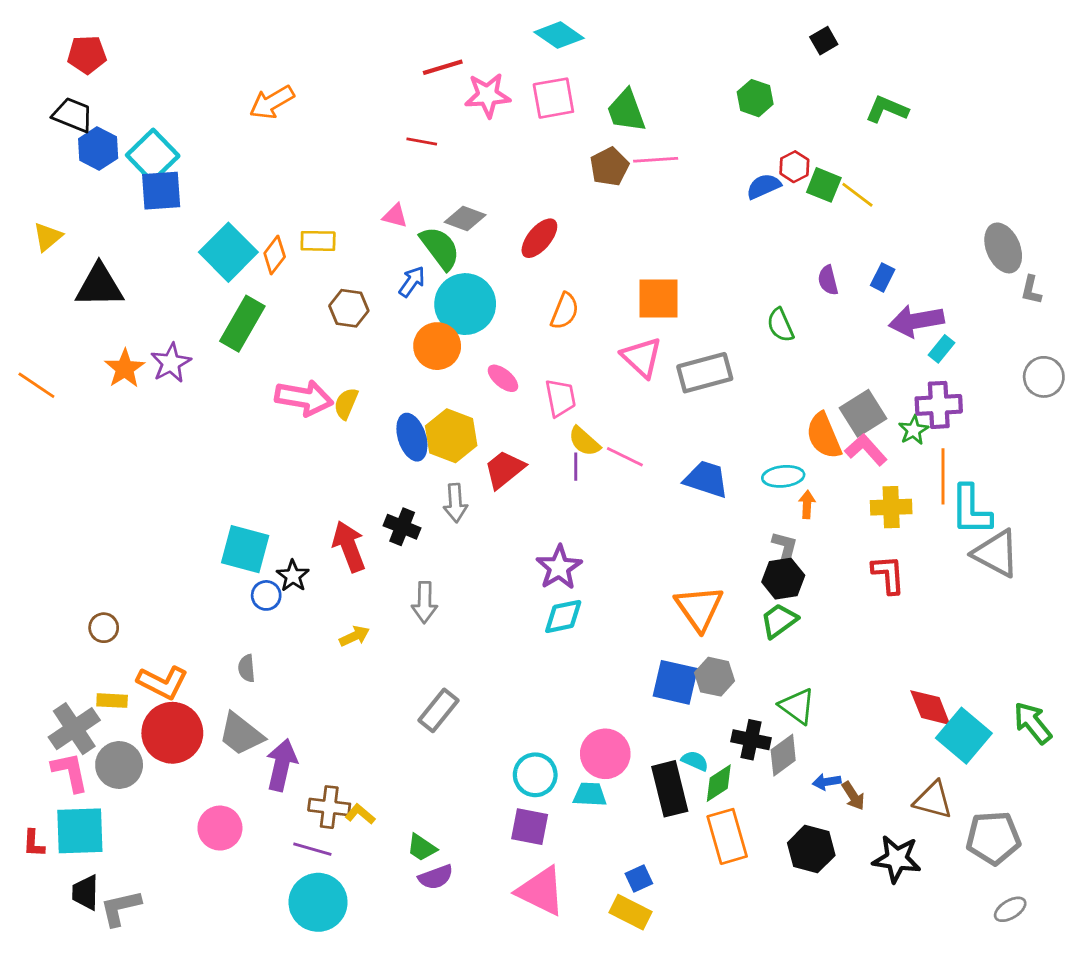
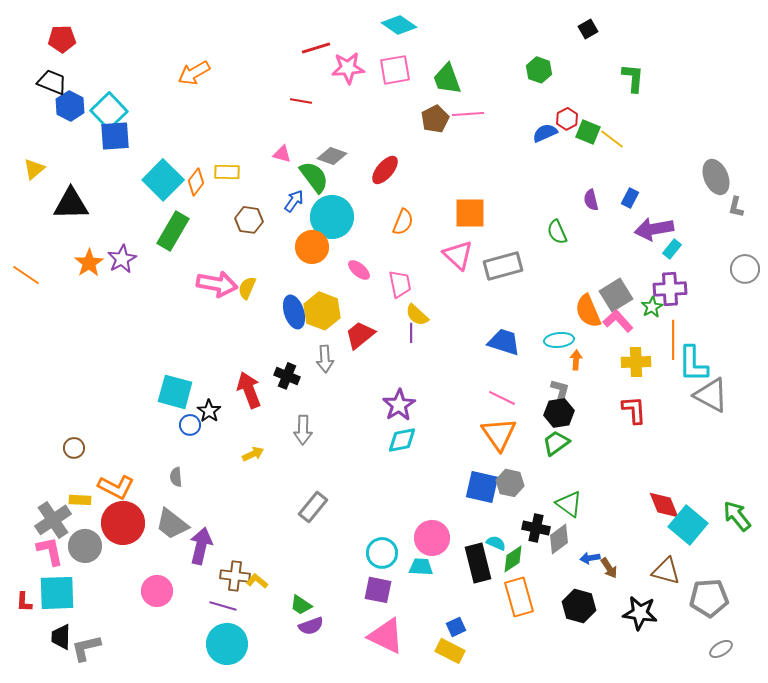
green L-shape: (887, 109) -> (633, 78), turned 72
pink line: (625, 457) -> (502, 398), moved

